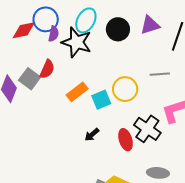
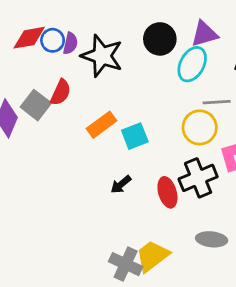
blue circle: (46, 19) -> (53, 40), moved, size x0.7
cyan ellipse: (86, 20) -> (192, 64), moved
yellow circle: (125, 89) -> (200, 127), moved
black cross: (147, 129) -> (198, 178), turned 32

